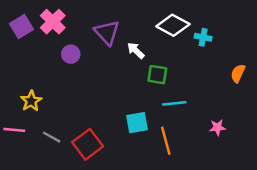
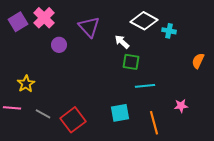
white arrow: (136, 51) -> (122, 42), moved
cyan square: (137, 123) -> (120, 113), moved
orange line: (166, 141) -> (154, 123), moved

